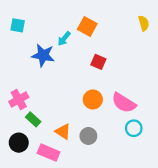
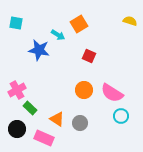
yellow semicircle: (144, 23) -> (130, 21), turned -56
orange square: (87, 26) -> (79, 24), turned 30
cyan arrow: (64, 39) -> (58, 35), turned -96

